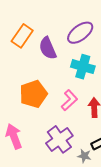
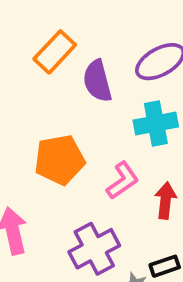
cyan cross: (83, 67) -> (156, 123), turned -35

